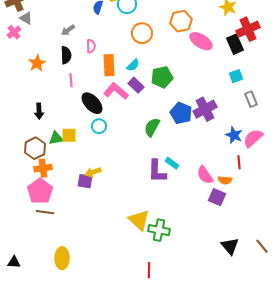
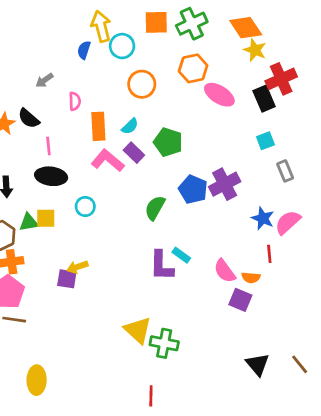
black semicircle: (66, 55) -> (29, 118), moved, turned 132
green pentagon: (162, 77) -> (168, 142), turned 30
black ellipse: (92, 103) -> (51, 176), moved, turned -40

